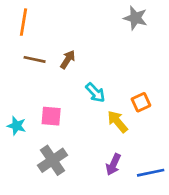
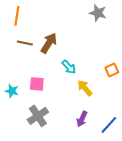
brown arrow: (68, 59) -> (49, 43), size x1.5
orange square: (141, 102) -> (112, 70), moved
blue line: (151, 173) -> (109, 125), turned -36

